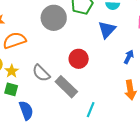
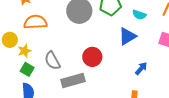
gray rectangle: (66, 87) -> (73, 81), turned -75
green square: (11, 89) -> (27, 69), moved

